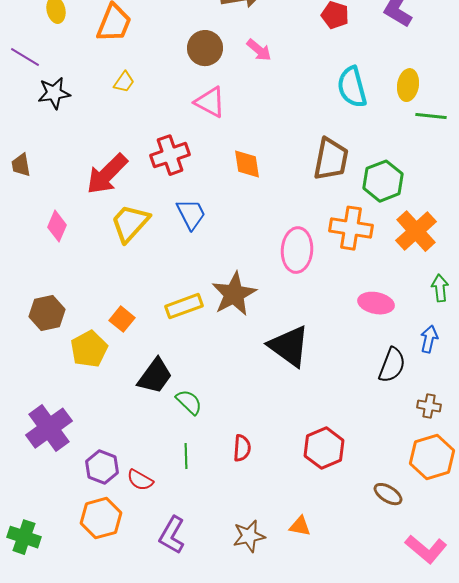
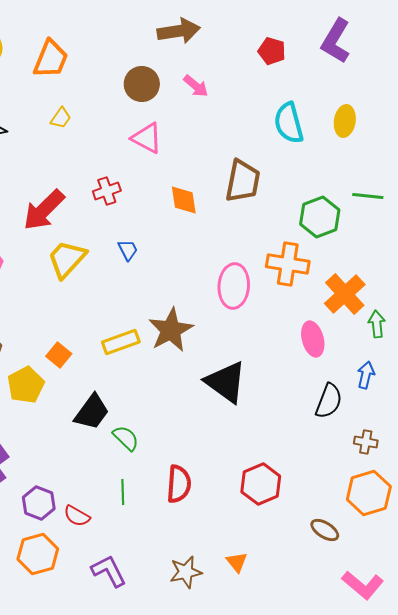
green line: (431, 116) -> (368, 196), moved
red cross: (170, 155) -> (107, 191), size x0.7
brown trapezoid: (331, 159) -> (243, 181), moved
blue trapezoid: (191, 214) -> (128, 250), size x0.7
orange cross: (416, 231) -> (345, 294), moved
pink ellipse: (376, 303) -> (313, 339), turned 64
red semicircle: (242, 448) -> (179, 484), size x1.4
orange triangle: (300, 526) -> (237, 562), turned 40
purple L-shape: (172, 535) -> (109, 571), turned 123

